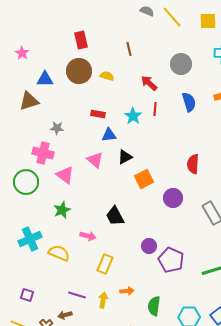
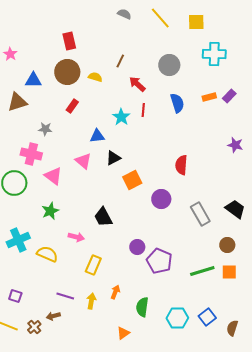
gray semicircle: (147, 11) -> (124, 14), moved
brown line: (129, 49) -> (120, 61), moved, turned 40
red rectangle: (98, 114) -> (72, 106), moved, turned -64
orange arrow: (127, 291) -> (115, 292), turned -64

